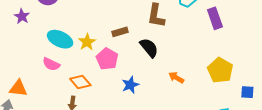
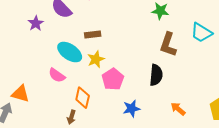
brown rectangle: (120, 32) -> (93, 34), moved
black semicircle: (149, 48) -> (156, 75), turned 35
orange diamond: (80, 82) -> (83, 98), turned 45

